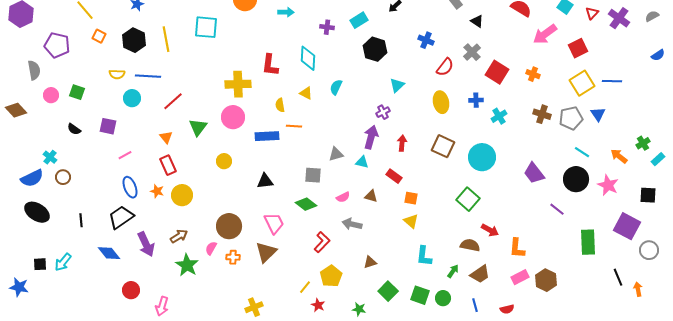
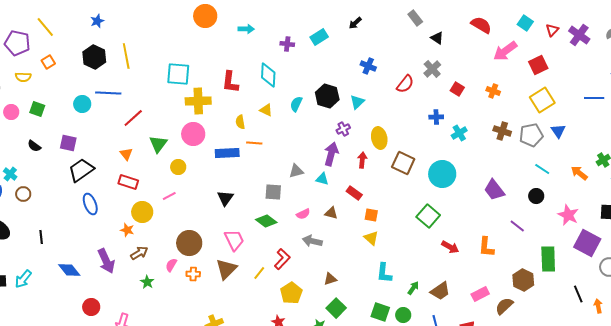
cyan square: (206, 27) -> (178, 74), moved
orange square: (99, 36) -> (48, 62), moved, turned 32
blue cross: (426, 40) -> (368, 66), moved
purple pentagon: (57, 45) -> (17, 43), moved
black hexagon: (375, 49) -> (327, 96), moved
red square: (497, 72) -> (457, 89), size x0.6
yellow semicircle: (117, 74) -> (23, 77), moved
blue line: (612, 81) -> (594, 98), moved
cyan circle: (132, 98) -> (82, 104), moved
yellow ellipse: (441, 102) -> (379, 138), moved
pink line: (125, 155) -> (169, 196), moved
yellow circle: (224, 161) -> (178, 167), moved
red rectangle: (168, 165) -> (128, 182), turned -48
black circle: (576, 179) -> (536, 196), size x0.6
black triangle: (265, 181) -> (225, 198), turned -48
pink star: (608, 185) -> (568, 215), moved
orange star: (157, 191) -> (127, 230), moved
black trapezoid: (121, 217) -> (81, 170), moved
brown semicircle: (470, 245) -> (504, 306), moved, turned -54
orange L-shape: (517, 248) -> (486, 247), moved
green star: (187, 265) -> (147, 282), size x0.6
brown hexagon: (546, 280) -> (523, 280), moved
yellow line: (305, 287) -> (259, 273), moved
green square: (388, 291) -> (336, 308), moved

